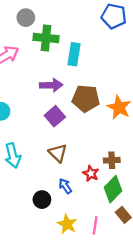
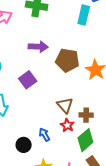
cyan rectangle: (74, 54) -> (84, 15), moved
purple square: (55, 116) -> (28, 80), moved
brown triangle: (58, 153) -> (65, 105), moved

